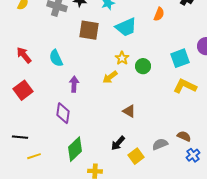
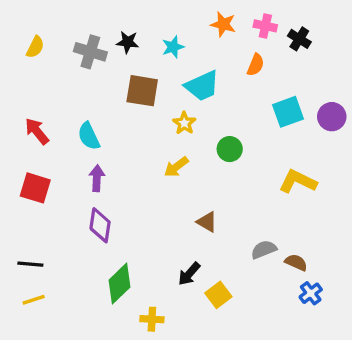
yellow star: (122, 58) -> (184, 123), moved
cyan square: (180, 58) -> (288, 112), moved
purple arrow: (74, 84) -> (97, 178), moved
red square: (23, 90) -> (35, 188), turned -36
gray semicircle: (160, 144) -> (264, 250), moved
yellow line: (34, 156) -> (34, 300), moved

